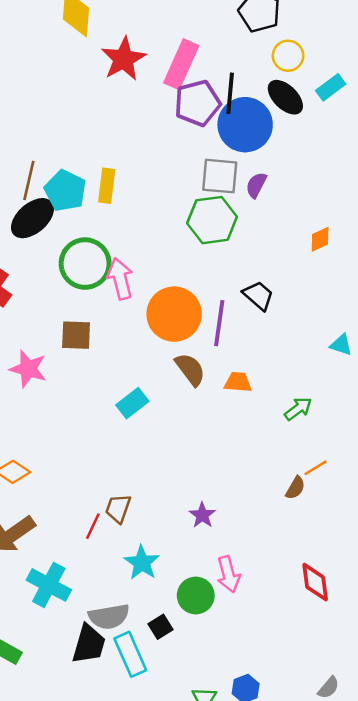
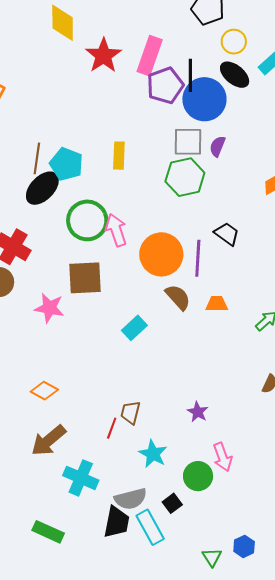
yellow rectangle: (107, 186) -> (119, 156), moved
brown square: (76, 335) -> (85, 278), size x1.4

